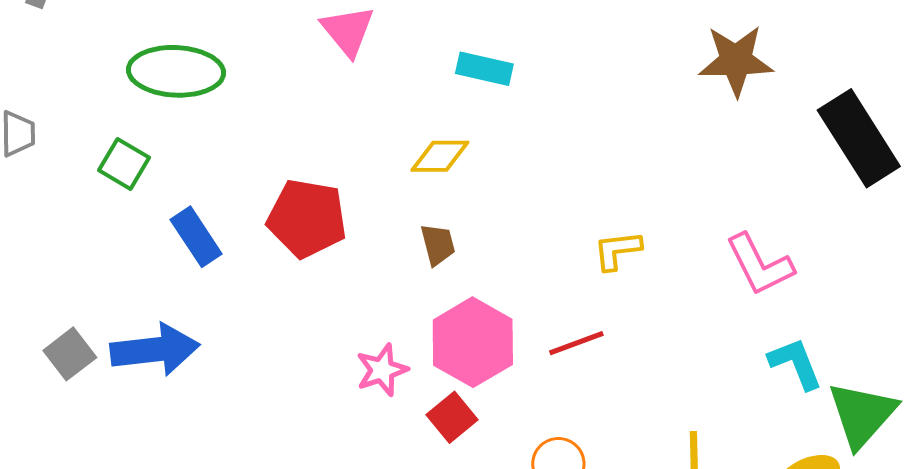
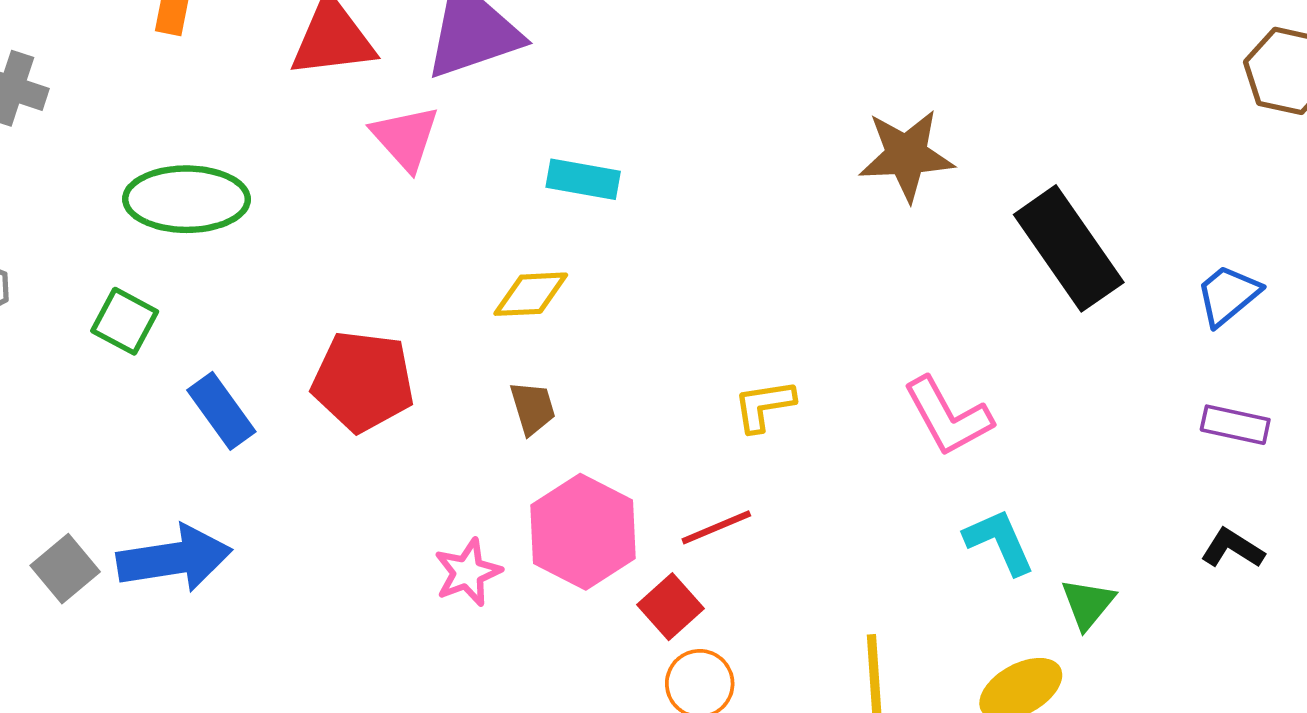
green triangle: (862, 414) -> (1088, 604), size x0.6
red square: (452, 417) -> (670, 607), moved

